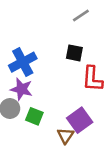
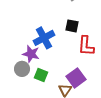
blue cross: (23, 62) -> (44, 38), moved

